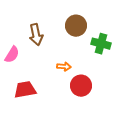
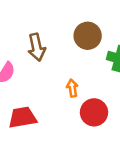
orange arrow: (64, 67) -> (72, 88), turned -104

